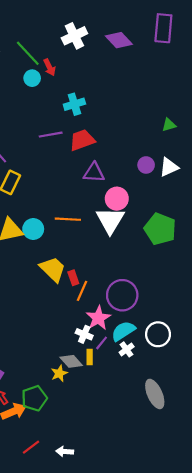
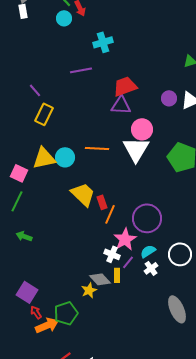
red trapezoid: (82, 140) -> (125, 86), moved
cyan semicircle: (123, 331) -> (148, 251), size x0.7

